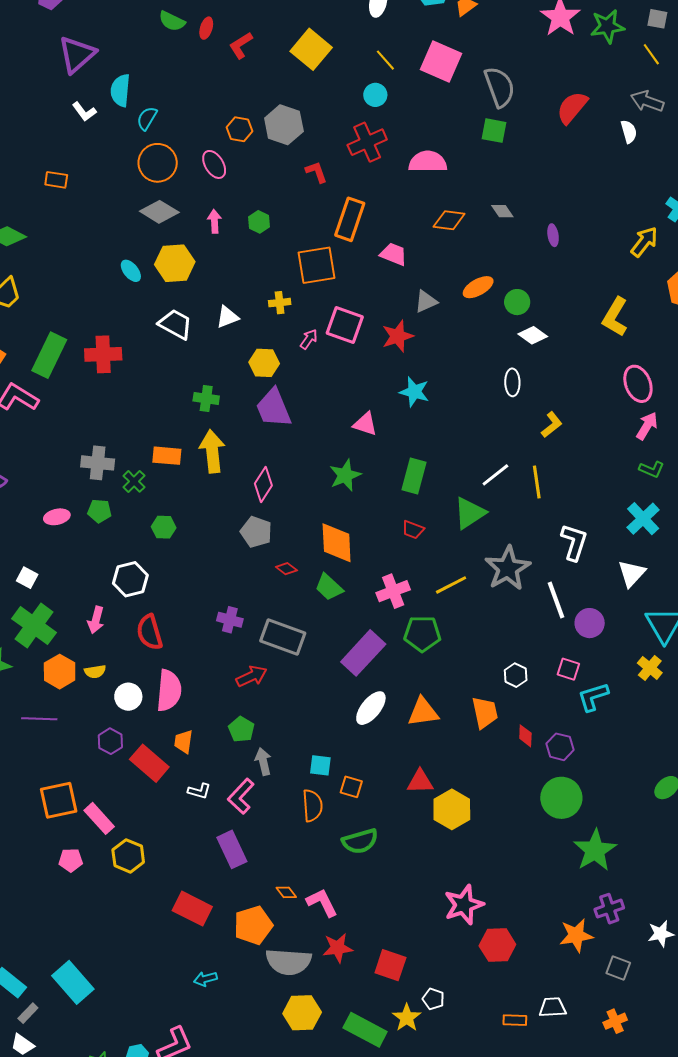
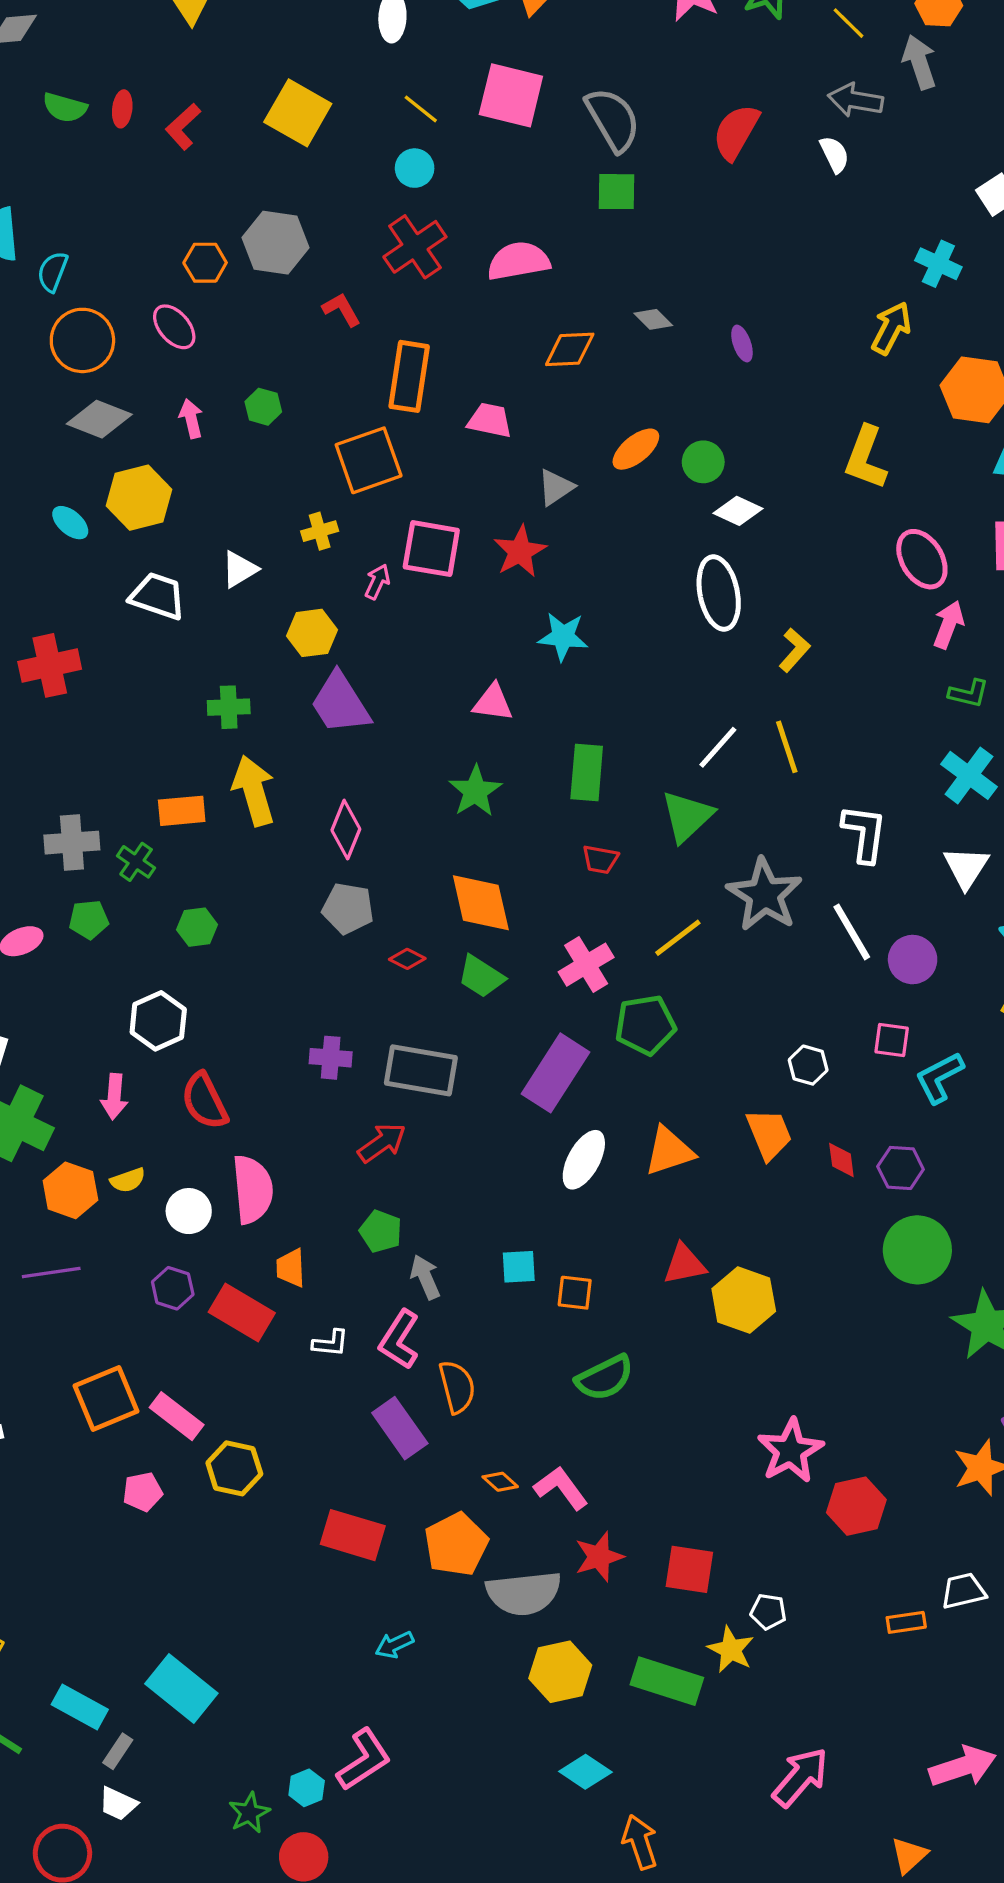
white ellipse: (512, 382) -> (719, 593), size x1.6
orange semicircle: (312, 806) -> (457, 1387), moved

